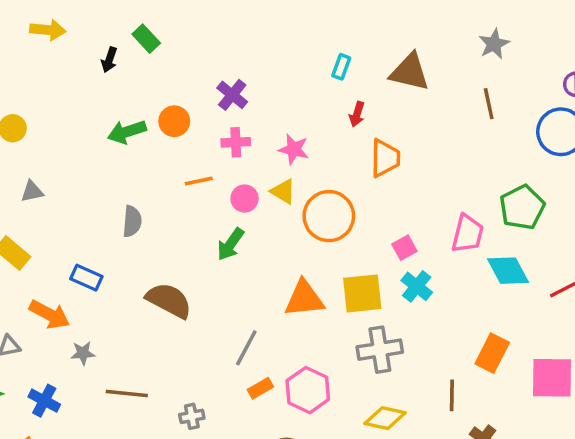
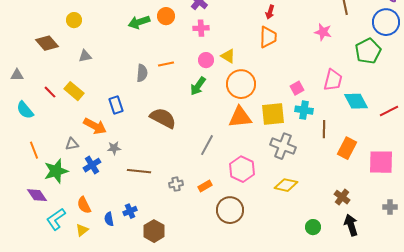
pink star: (294, 149) -> (323, 32), moved
orange trapezoid: (385, 158) -> (268, 37), moved
orange line: (199, 181) -> (166, 64), moved
green pentagon: (522, 207) -> (368, 51), moved
orange circle: (329, 216) -> (241, 84), moved
blue rectangle: (86, 278) -> (116, 105), turned 48
cyan cross: (417, 286) -> (304, 110), turned -30
gray cross: (380, 350) -> (283, 146), turned 30
orange rectangle: (260, 388) -> (205, 186), moved
brown line: (452, 395) -> (324, 129), moved
blue cross: (44, 401) -> (92, 165), moved, turned 30

